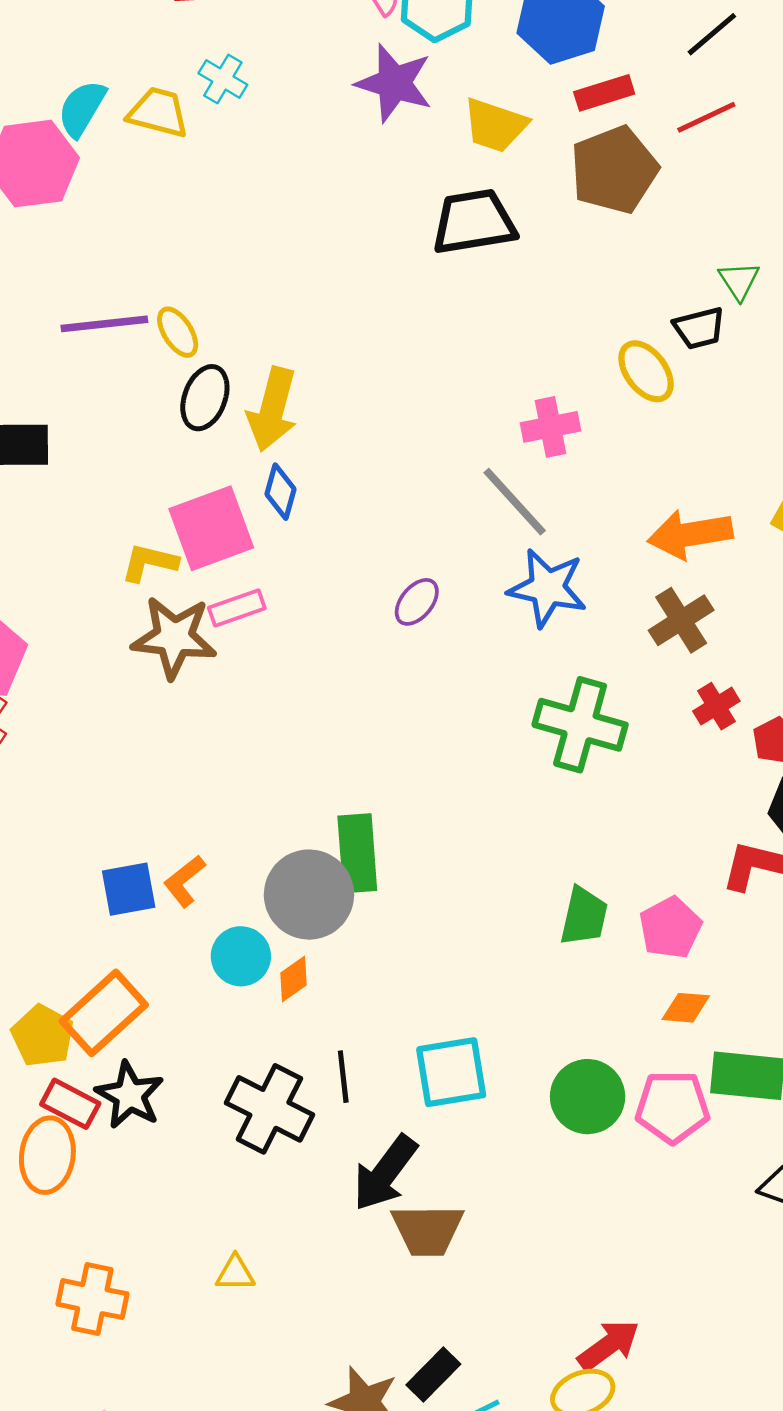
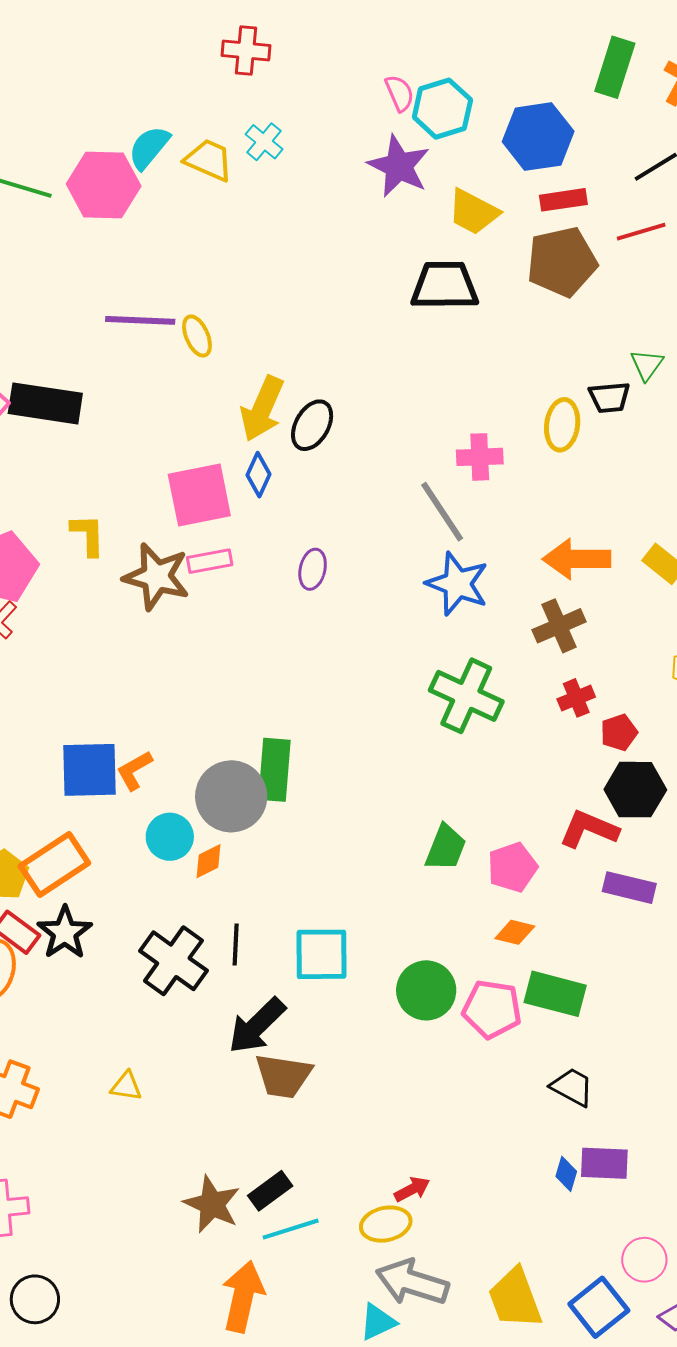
yellow ellipse: (646, 371) -> (562, 425), turned 36
black ellipse: (205, 398) -> (312, 425), moved
yellow L-shape: (149, 563) -> (88, 535), moved, turned 66
purple ellipse: (417, 602) -> (313, 569), moved, turned -36
blue square: (129, 889) -> (89, 770), size x1.4
red arrow: (609, 1345) -> (412, 1189), size x0.7

